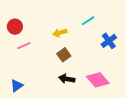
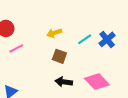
cyan line: (88, 21) -> (85, 39), moved
brown square: (64, 55) -> (59, 56), turned -32

